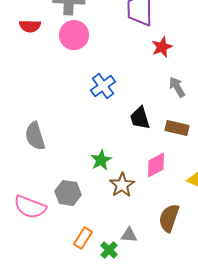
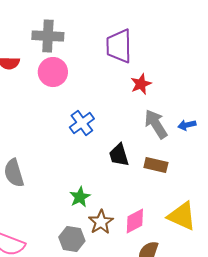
gray arrow: (177, 87) -> (156, 124), size x1.4
pink diamond: (156, 165) -> (135, 221), moved
gray hexagon: (68, 193) -> (72, 239), moved

